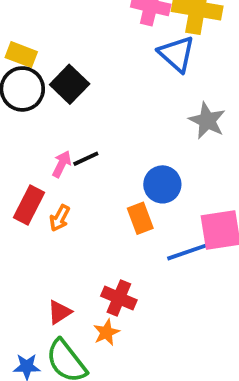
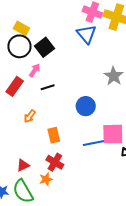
blue triangle: (177, 54) -> (86, 34), moved
pink arrow: (62, 164) -> (35, 70), moved
red rectangle: (29, 205) -> (15, 86), moved
orange rectangle: (140, 218) -> (54, 135), moved

